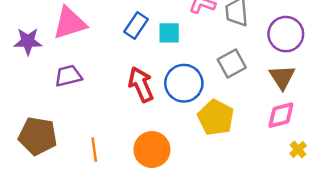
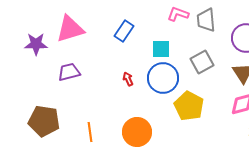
cyan square: (169, 33) -> (161, 49), moved
red arrow: (141, 84) -> (128, 79), size x0.5

